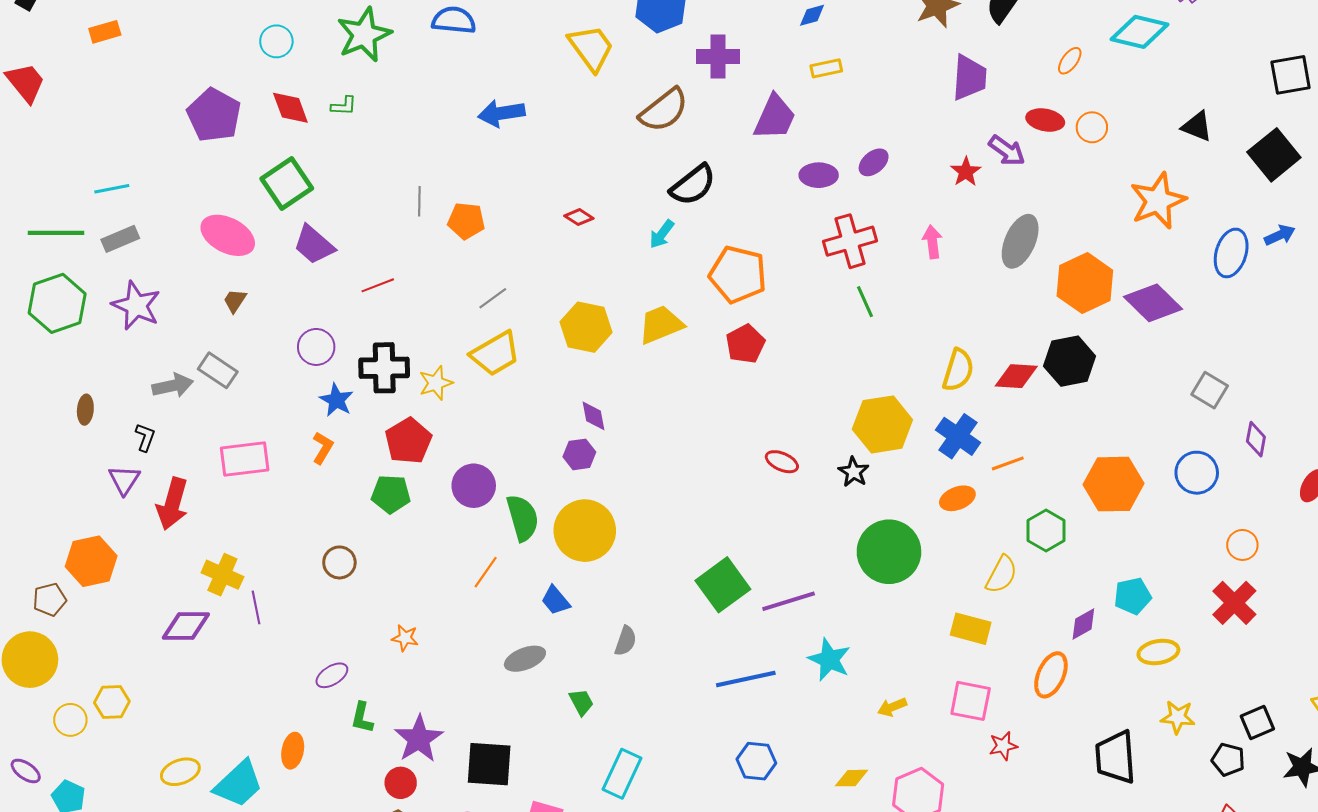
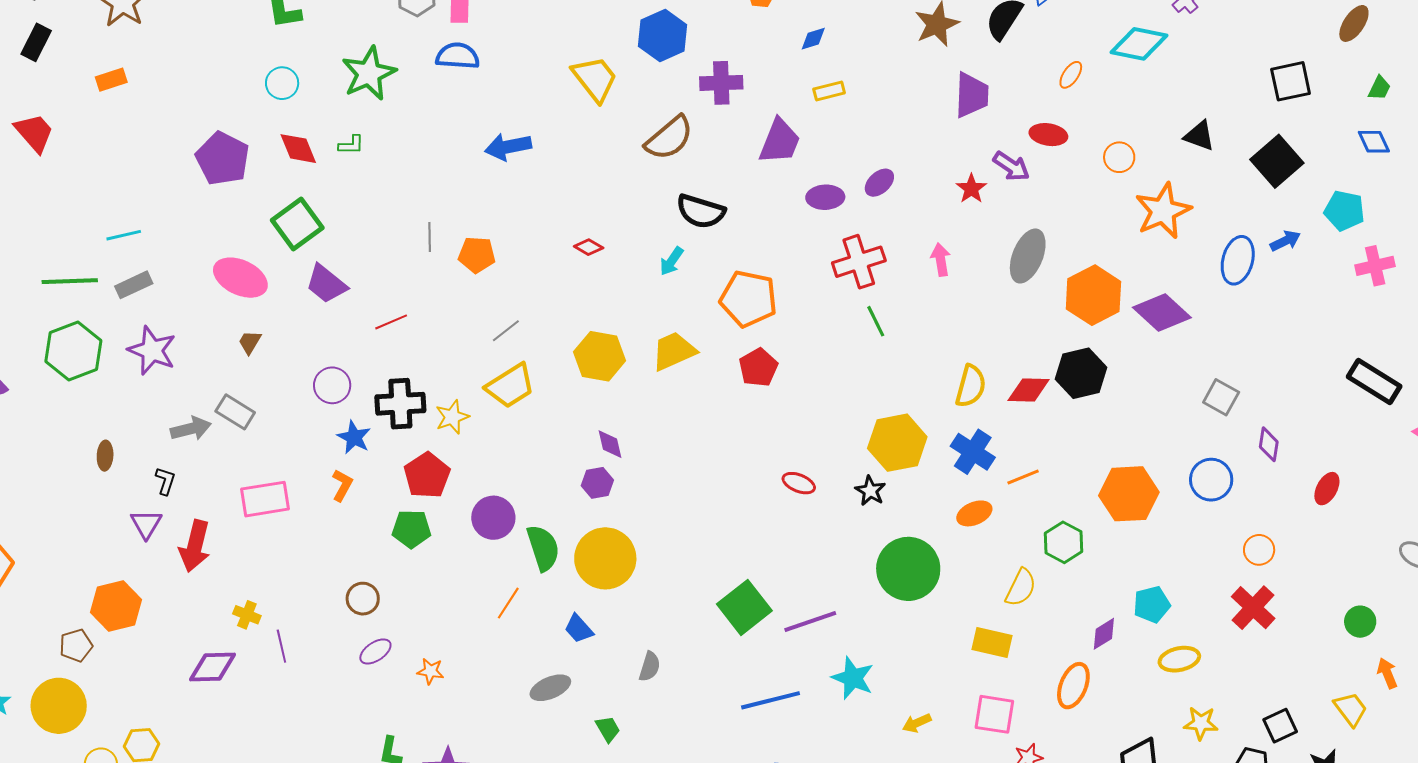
orange circle: (1092, 127) -> (1119, 157), moved
black semicircle: (693, 185) -> (701, 211), turned 57
yellow cross: (222, 575) -> (247, 615), size x0.7
purple ellipse: (332, 675) -> (375, 651), moved

